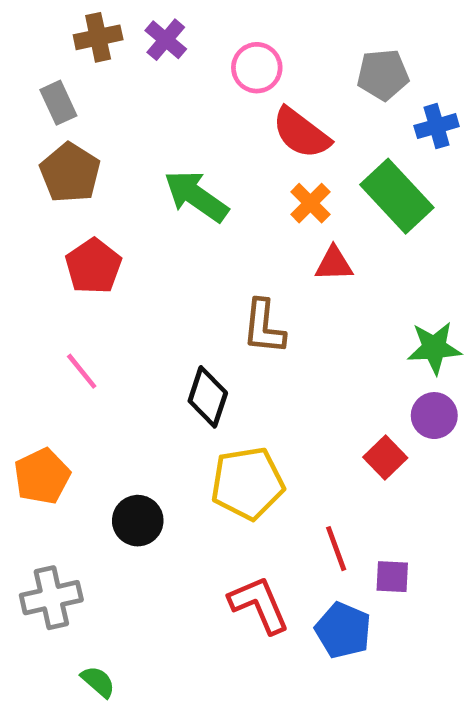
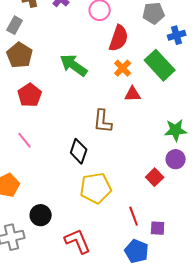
gray rectangle: (58, 103) -> (15, 25), turned 54
red semicircle: (301, 133) -> (119, 38), turned -108
black circle: (138, 521) -> (41, 215), moved
red L-shape: (259, 605) -> (78, 241), moved

